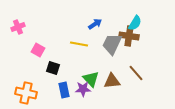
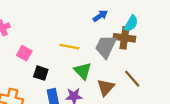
blue arrow: (95, 24) -> (100, 16), moved
green triangle: (91, 79) -> (83, 71), moved
brown triangle: (112, 81) -> (106, 87), turned -42

